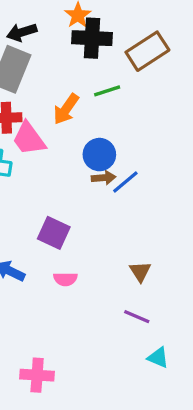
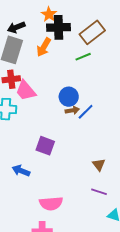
green line: (107, 91) -> (83, 57), moved
orange arrow: (66, 109) -> (44, 47), moved
pink semicircle: (65, 279) -> (51, 203), moved, size x1.6

